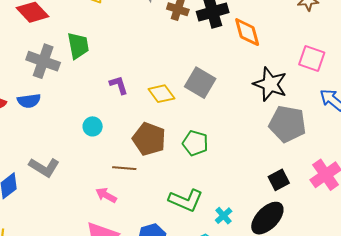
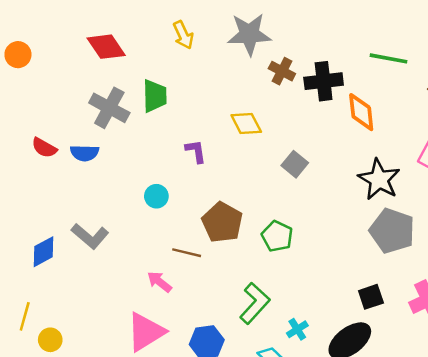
gray square: (200, 83) -> (295, 164), size x0.7
yellow diamond: (161, 94) -> (246, 123), moved
green L-shape: (186, 200) -> (255, 303), turned -80

